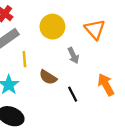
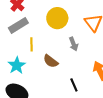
black line: (73, 94) -> (74, 85), moved

